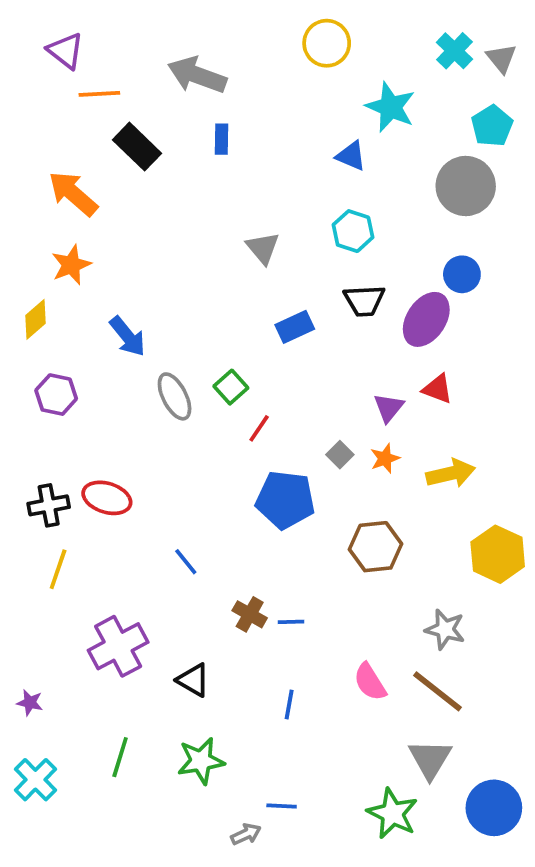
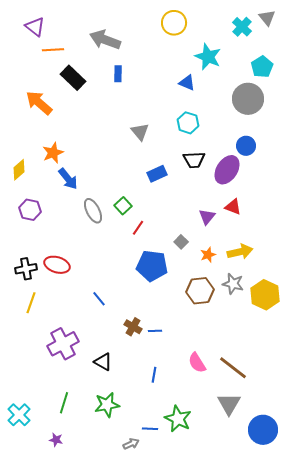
gray triangle: (501, 58) -> (267, 18), moved
orange star: (71, 265) -> (53, 153), moved
orange star: (385, 458) -> (208, 255), moved
gray star: (445, 629) -> (233, 284), moved
purple star: (30, 703) -> (56, 440), moved
green star: (392, 813) -> (178, 419), moved

